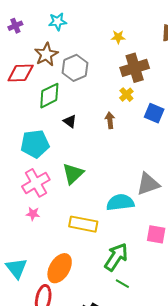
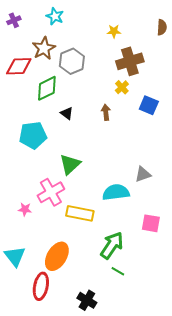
cyan star: (58, 22) -> (55, 16), turned 30
pink cross: (36, 183) -> (51, 192), moved
gray triangle: (148, 184) -> (143, 174), size x0.7
pink star: (33, 214) -> (25, 209), moved

